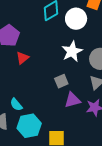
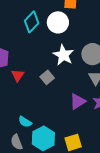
gray square: (61, 81) -> (47, 77), moved

